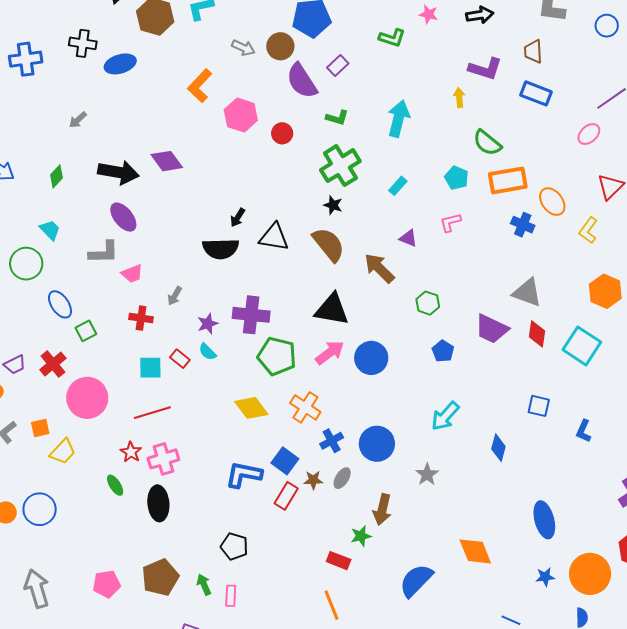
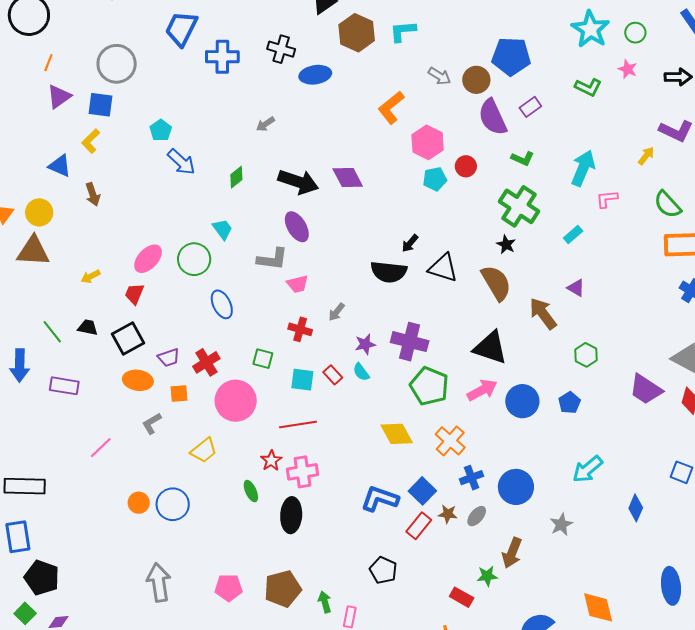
yellow arrow: (459, 98) -> (646, 156), turned 36
green cross: (340, 166) -> (519, 206), turned -33
cyan pentagon: (456, 178) -> (435, 179), moved, turned 30
pink L-shape: (450, 222) -> (607, 199), moved
green square: (86, 331) -> (263, 359), moved, turned 35
blue pentagon: (443, 351) -> (569, 403), moved
orange square: (40, 428) -> (179, 393), moved
black pentagon: (234, 546) -> (383, 570), moved

